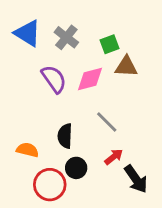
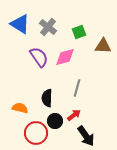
brown triangle: (126, 66) -> (103, 46), moved
gray line: (107, 122) -> (77, 88), turned 60
red arrow: (114, 157) -> (74, 115), moved
black arrow: (136, 179) -> (86, 136), moved

